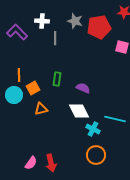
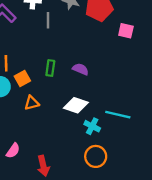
purple semicircle: (83, 88) -> (81, 69), moved
white diamond: (79, 111) -> (76, 105), turned -45
pink semicircle: (31, 163) -> (13, 151), moved

